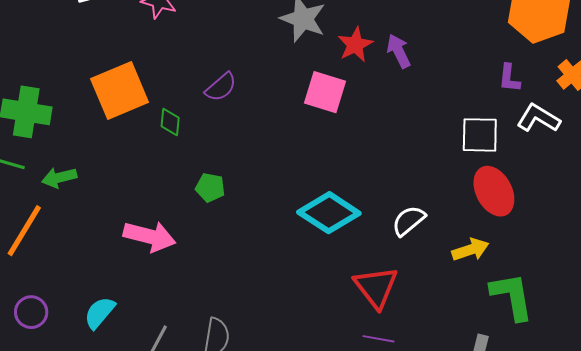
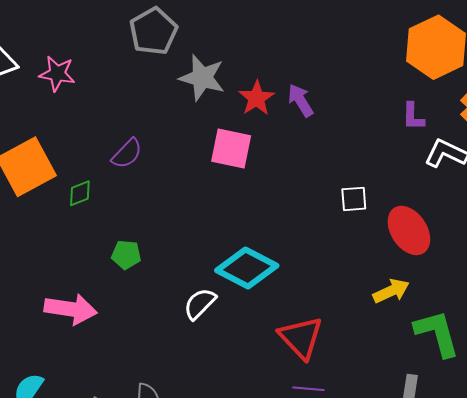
green diamond: (170, 122) -> (80, 193), turned 68
white square: (480, 135) -> (354, 199), moved, size x0.7
white semicircle: (409, 221) -> (200, 304), moved

